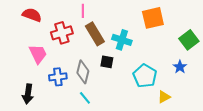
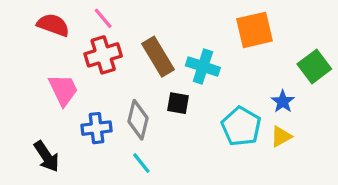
pink line: (83, 11) -> (103, 18), moved, turned -40
blue star: (180, 67) -> (283, 101), moved
black arrow: (28, 94) -> (47, 156), turned -42
yellow triangle: (164, 97) -> (281, 136), moved

